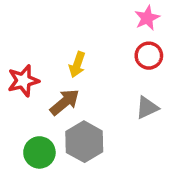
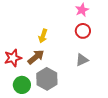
red star: (23, 81) -> (13, 58), moved

